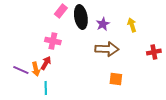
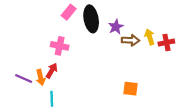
yellow arrow: (132, 25) -> (150, 37), moved
brown arrow: (107, 49) -> (130, 40), moved, size x0.7
red cross: (154, 52) -> (166, 43), moved

